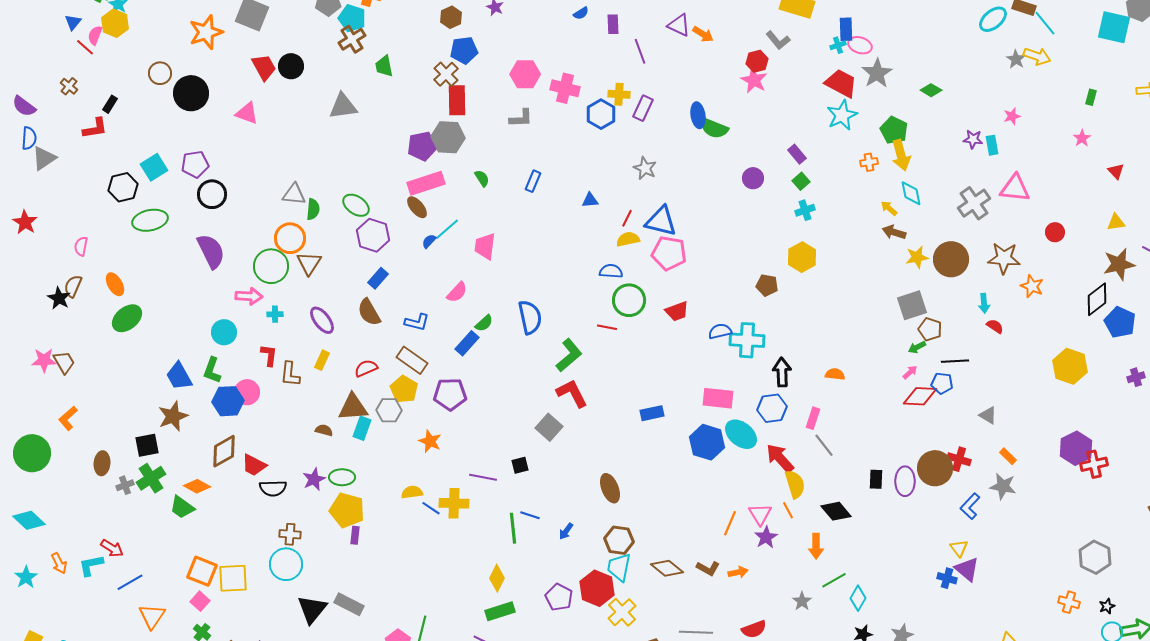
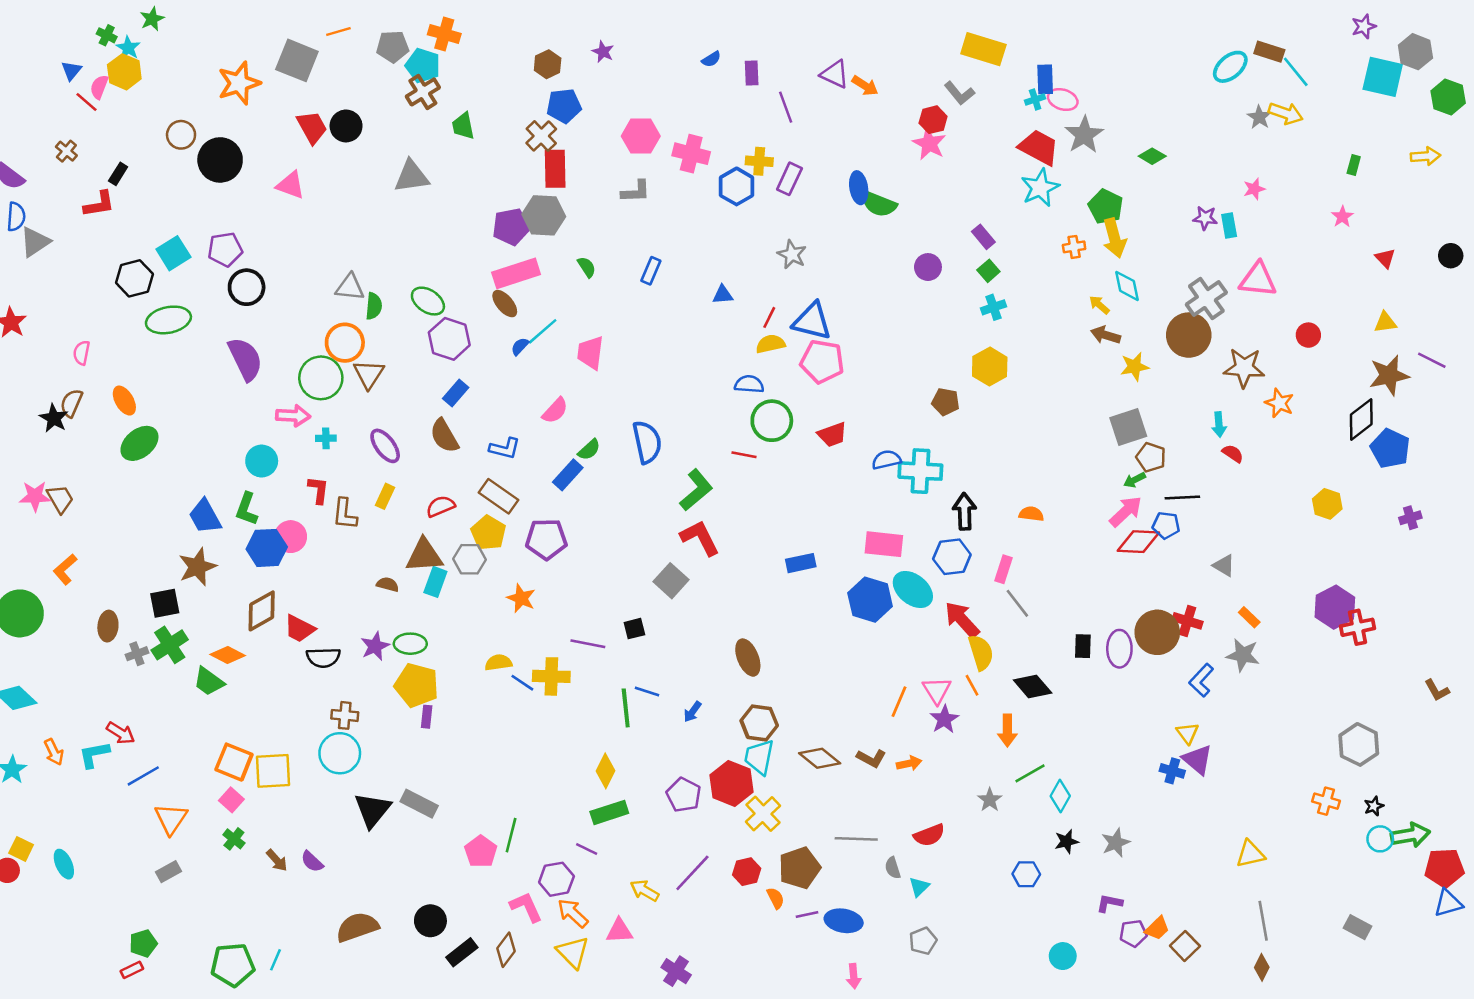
brown circle: (951, 259) -> (1189, 335), moved
yellow hexagon: (1070, 366) -> (1327, 504), size x0.7
pink arrow: (910, 372) -> (1126, 511), size x1.8

